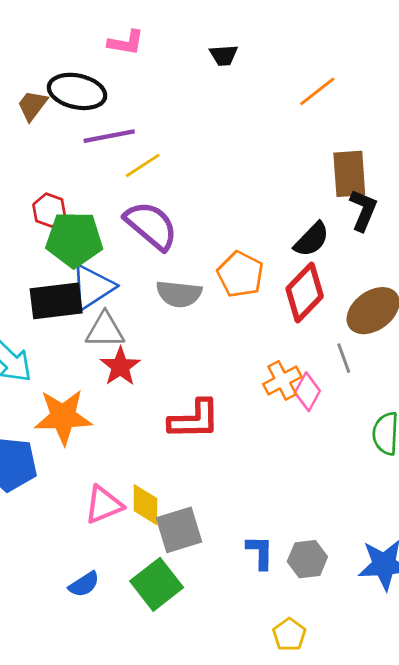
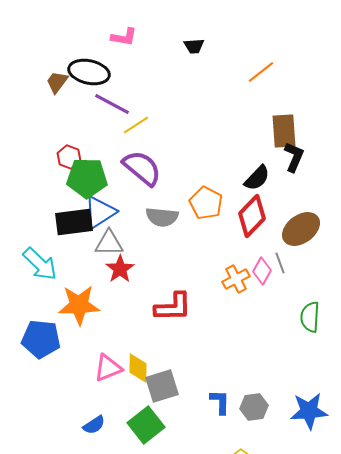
purple line: (109, 136) -> (112, 104), turned 39
pink diamond: (307, 392) -> (262, 271), moved

